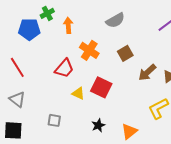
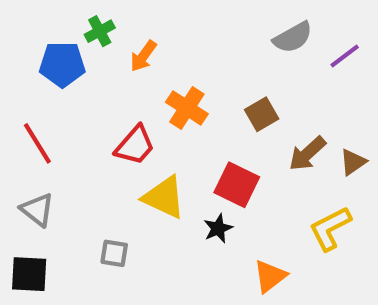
gray semicircle: (115, 20) -> (293, 37), moved
orange arrow: (68, 25) -> (143, 56), turned -140
red square: (101, 87) -> (237, 185), moved
yellow triangle: (78, 93) -> (164, 197), size x1.6
black star: (98, 125) -> (218, 228), moved

